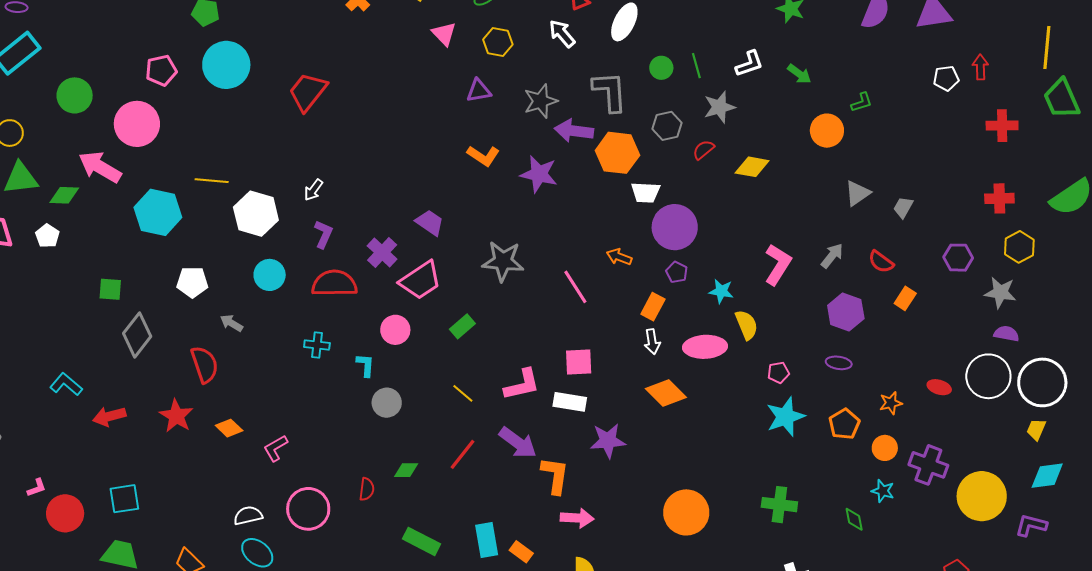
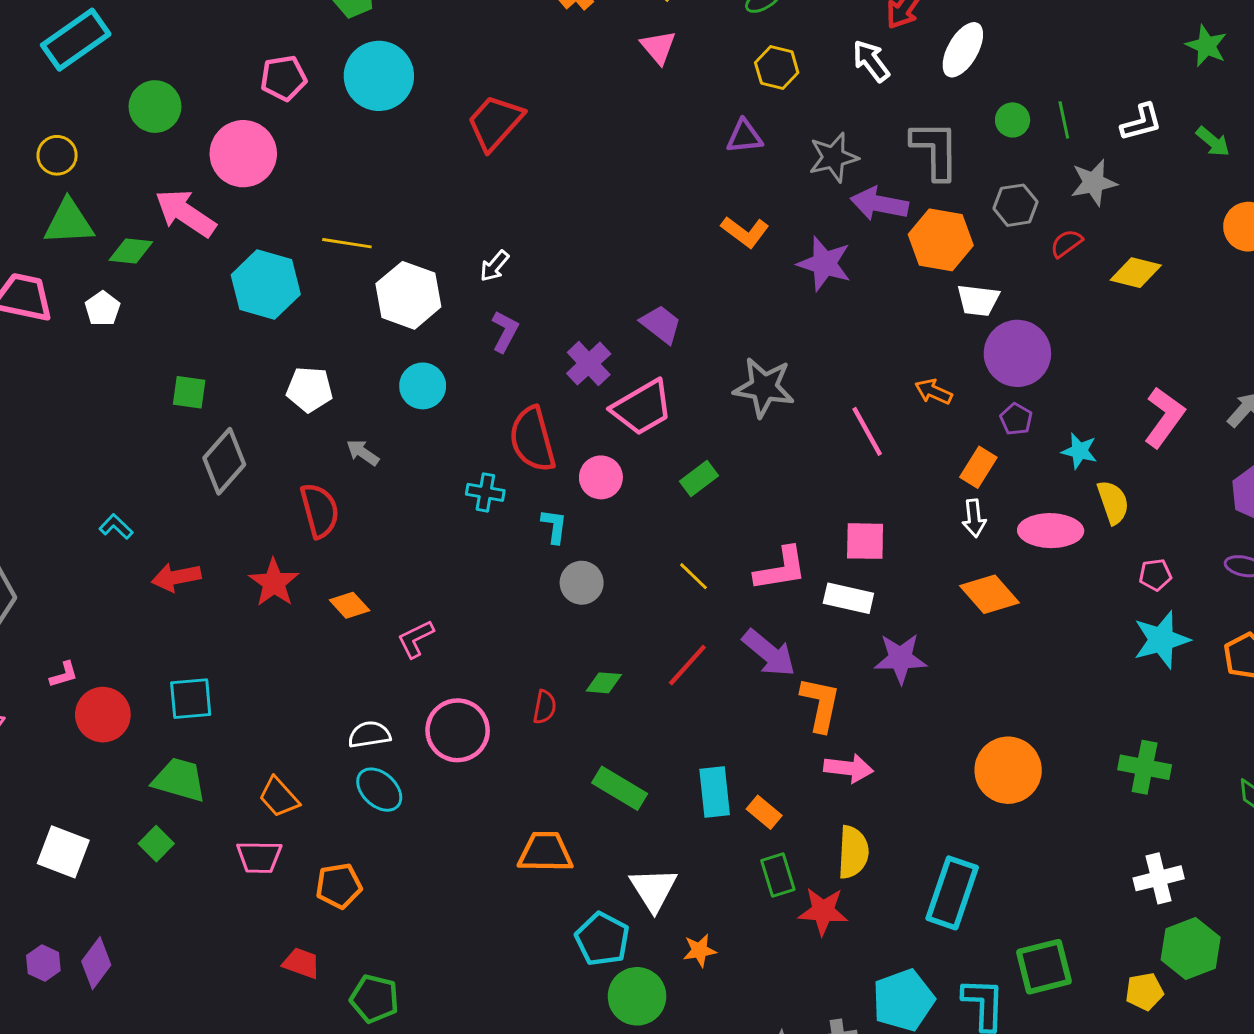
pink triangle: (444, 34) -> (658, 47), moved
red semicircle: (334, 283) -> (532, 439), moved, turned -108
cyan L-shape: (66, 384) -> (116, 527), size x0.7

